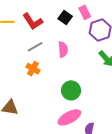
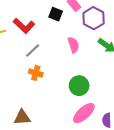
pink semicircle: (63, 49) -> (73, 45), moved

